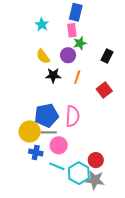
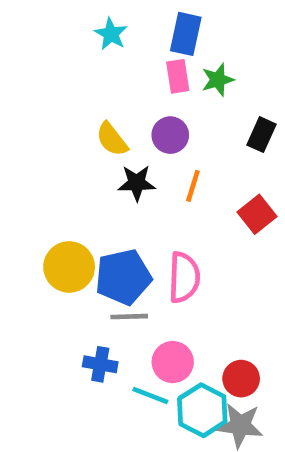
cyan star: (42, 24) -> (111, 34), moved
green star: (80, 43) -> (218, 80), moved
yellow circle: (30, 132) -> (69, 267), moved
pink circle: (59, 145) -> (173, 362), moved

